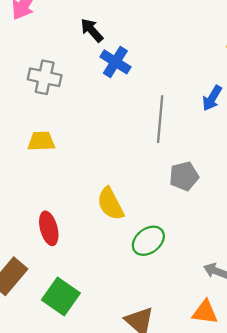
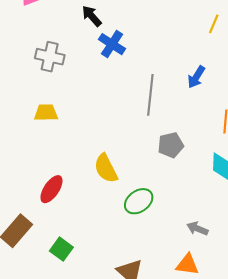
red ellipse: (49, 228) -> (51, 189), turned 48
green square: (61, 297) -> (61, 249), size x0.7

